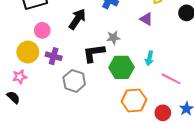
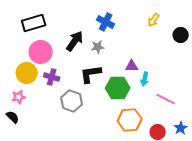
purple triangle: (146, 19) -> (132, 66), moved, turned -32
pink circle: (42, 30) -> (41, 52), size x1.5
gray star: (113, 38) -> (98, 47), moved

